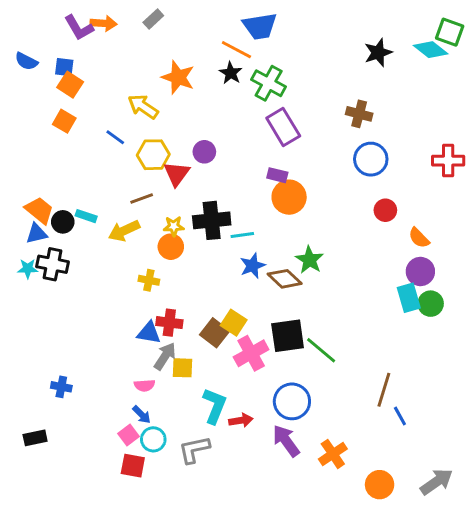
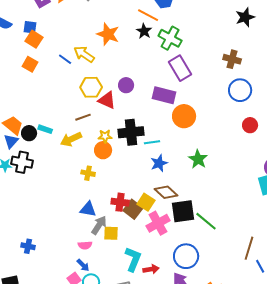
blue line: (115, 137) -> (65, 59), moved
red triangle: (177, 174) -> (107, 100), turned -42
purple rectangle: (277, 175) -> (164, 95), moved, size x1.6
blue triangle: (36, 234) -> (11, 141), turned -35
brown diamond: (285, 279) -> (166, 192), moved
red cross: (169, 323) -> (120, 202), moved

